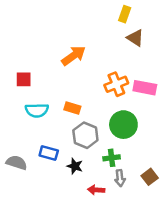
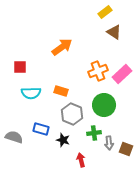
yellow rectangle: (125, 14) -> (105, 12), turned 32
pink rectangle: (145, 88) -> (122, 74), turned -54
brown square: (150, 177) -> (126, 149), turned -32
gray arrow: (120, 178) -> (109, 143), moved
red arrow: (96, 190) -> (81, 160), turned 72

